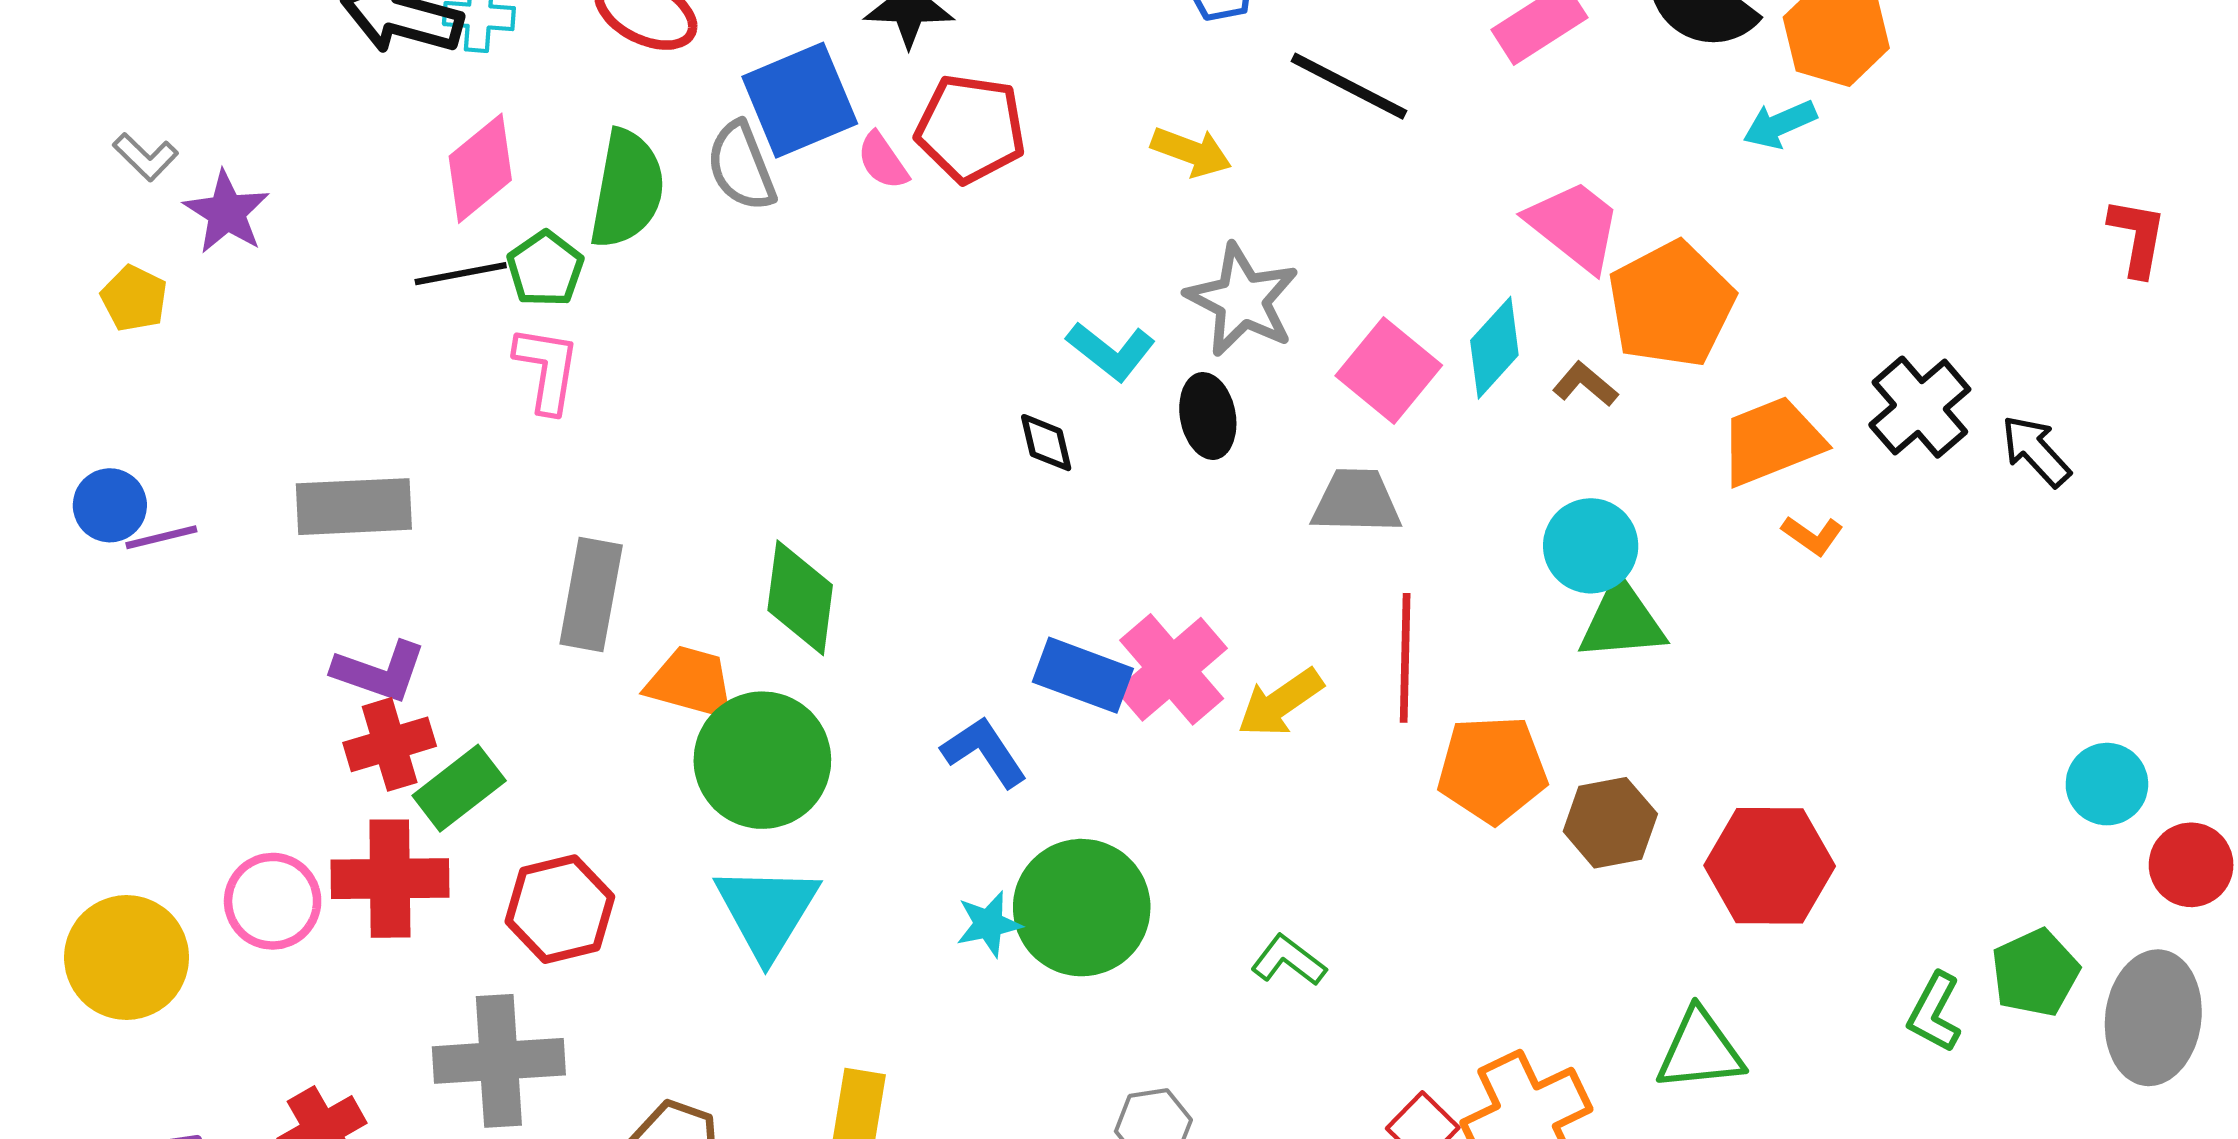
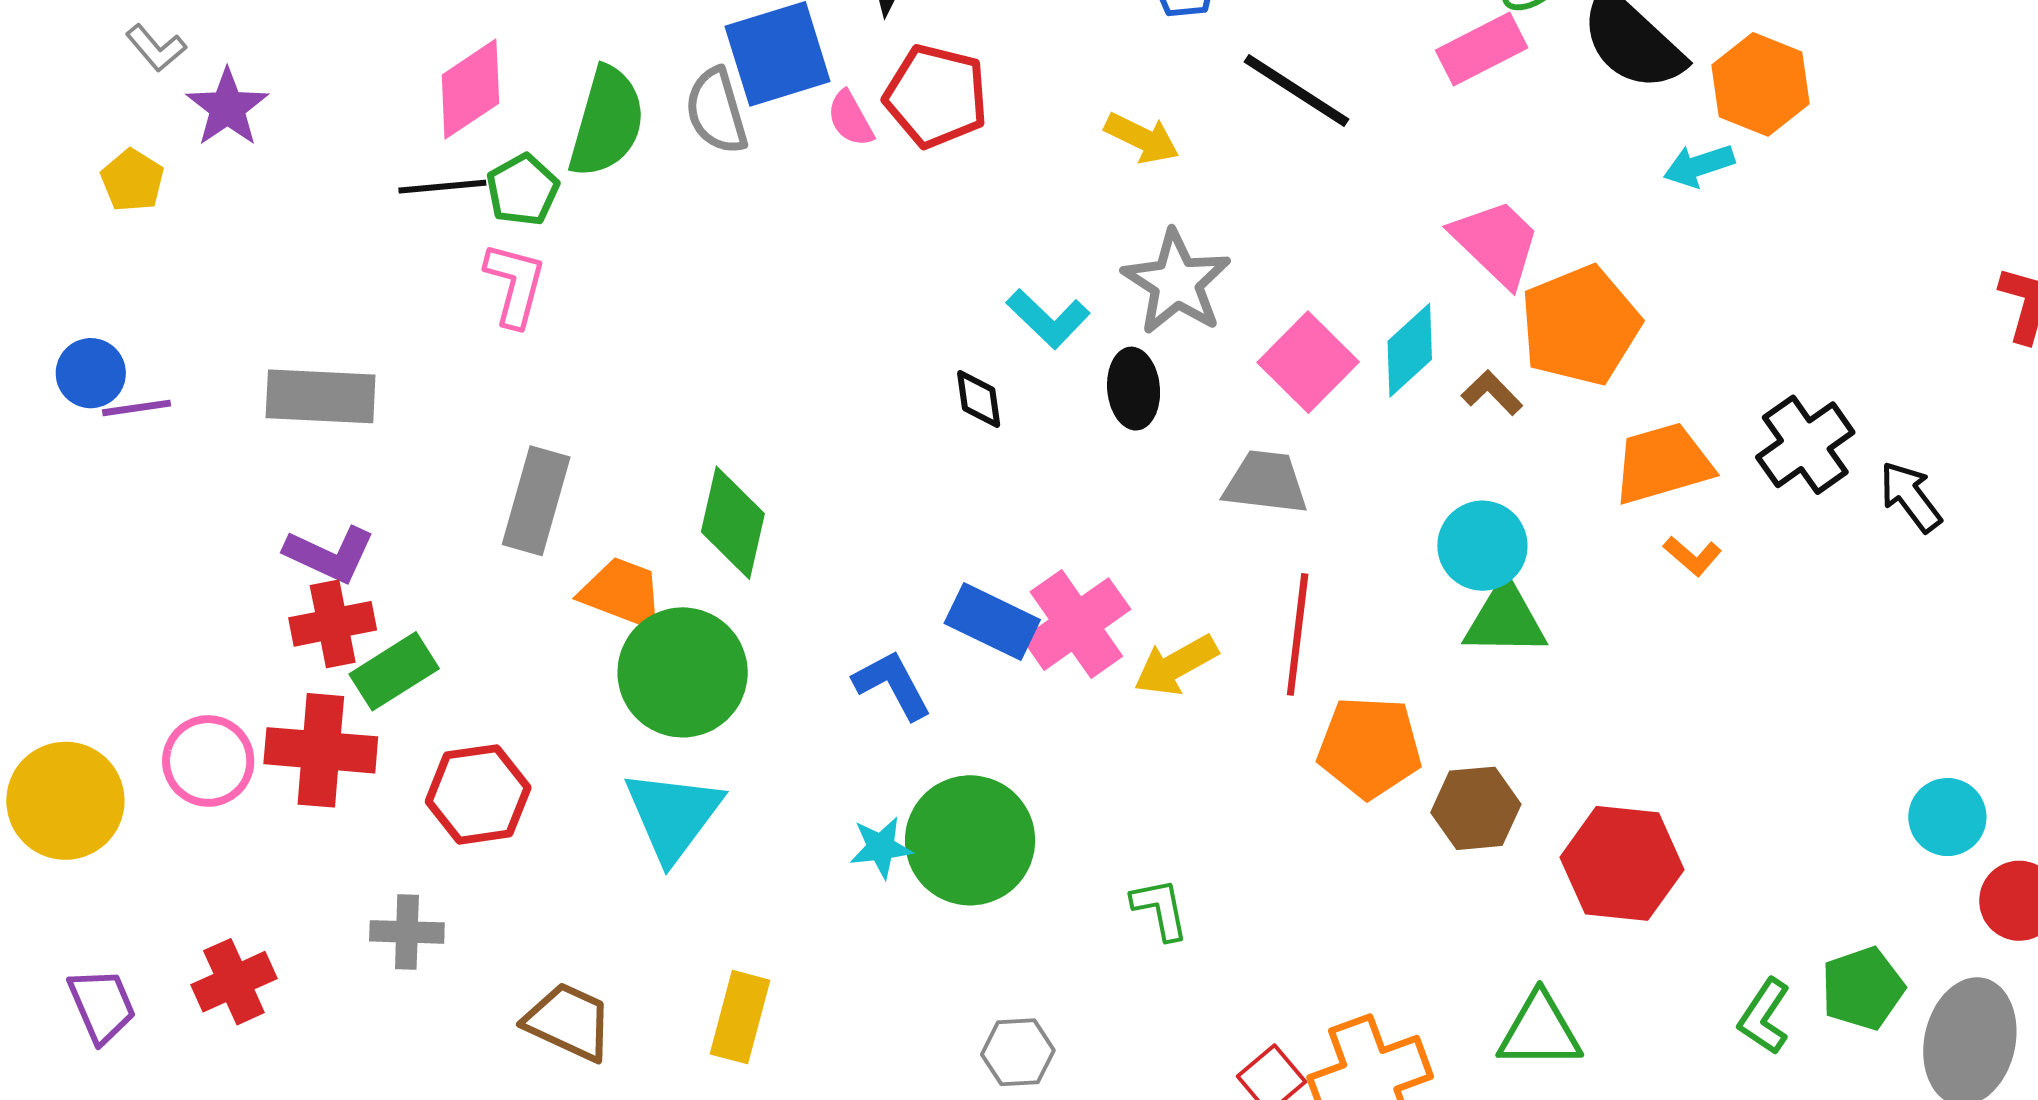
green L-shape: (1288, 960) -> (1160, 909), turned 36
gray cross: (499, 1061) -> (407, 932), size x0.6

